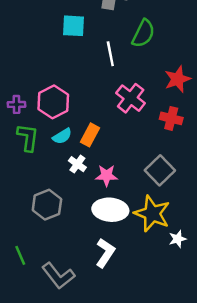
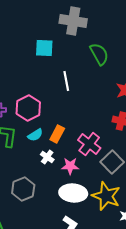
green semicircle: (143, 33) -> (99, 54), turned -55
white line: (110, 54) -> (66, 81), moved
pink cross: (131, 98) -> (89, 144), moved

